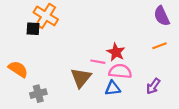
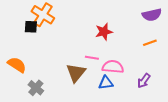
purple semicircle: (162, 16) -> (152, 15), turned -78
red star: (116, 52) -> (104, 32), moved, turned 30
gray cross: (38, 94) -> (36, 88), turned -35

